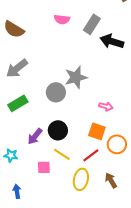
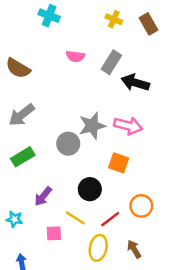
pink arrow: (106, 106) -> (128, 126), moved, size x1.6
black circle: (58, 130) -> (90, 189), moved
orange square: (97, 131) -> (119, 163), moved

